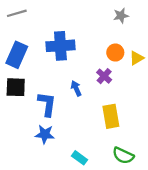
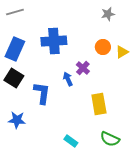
purple cross: (104, 76) -> (83, 68), moved
black square: (16, 87) -> (14, 78), turned 30
blue star: (45, 134) -> (17, 120), moved

